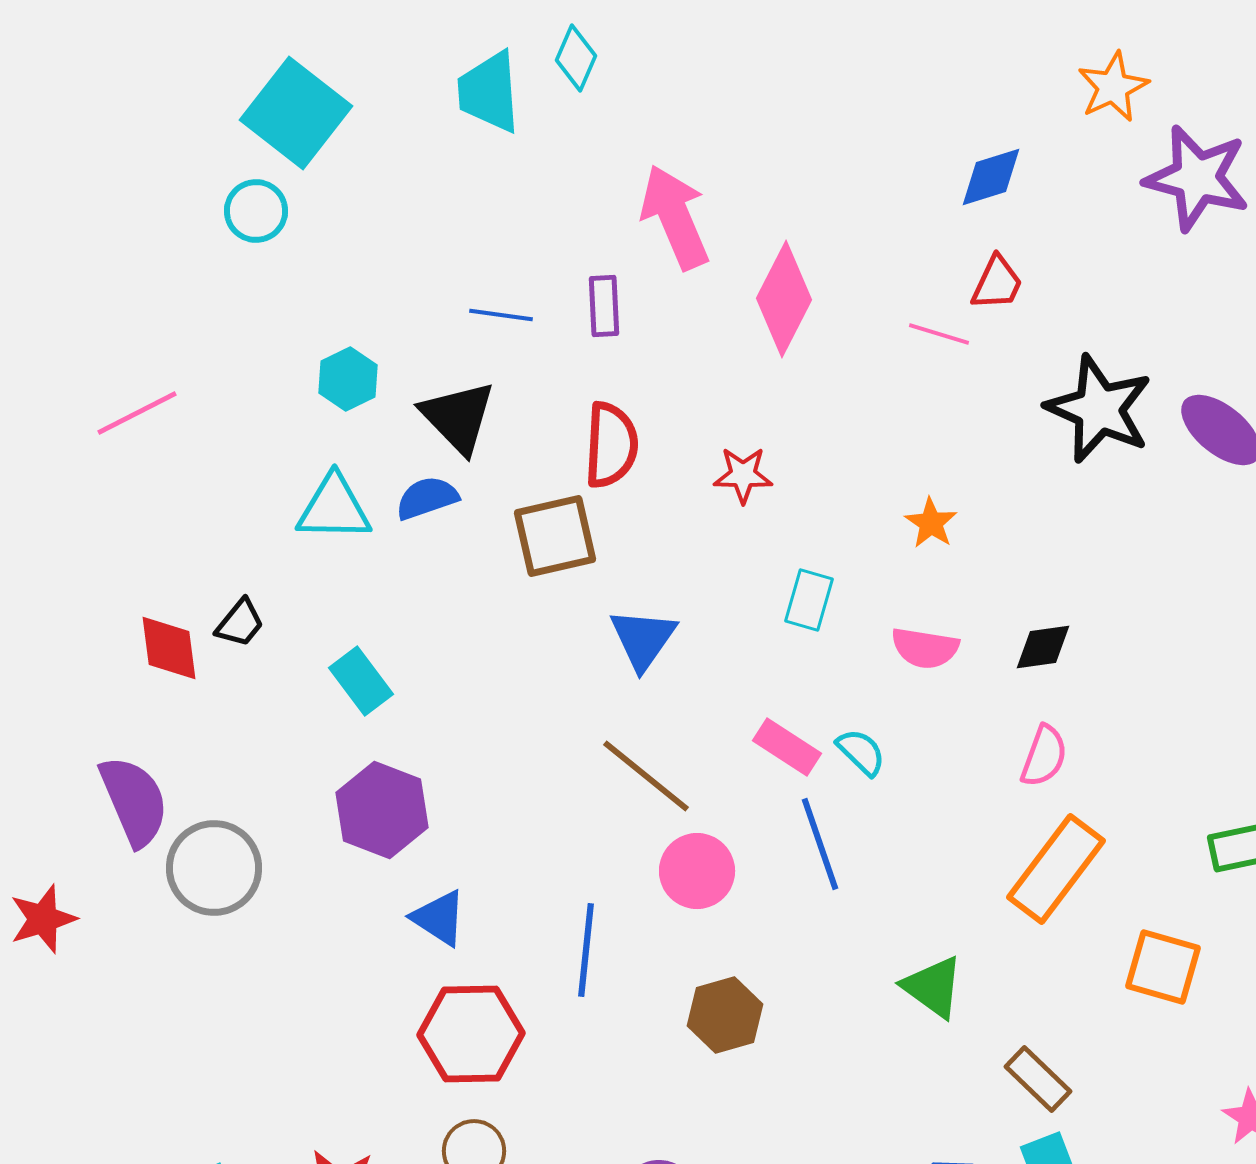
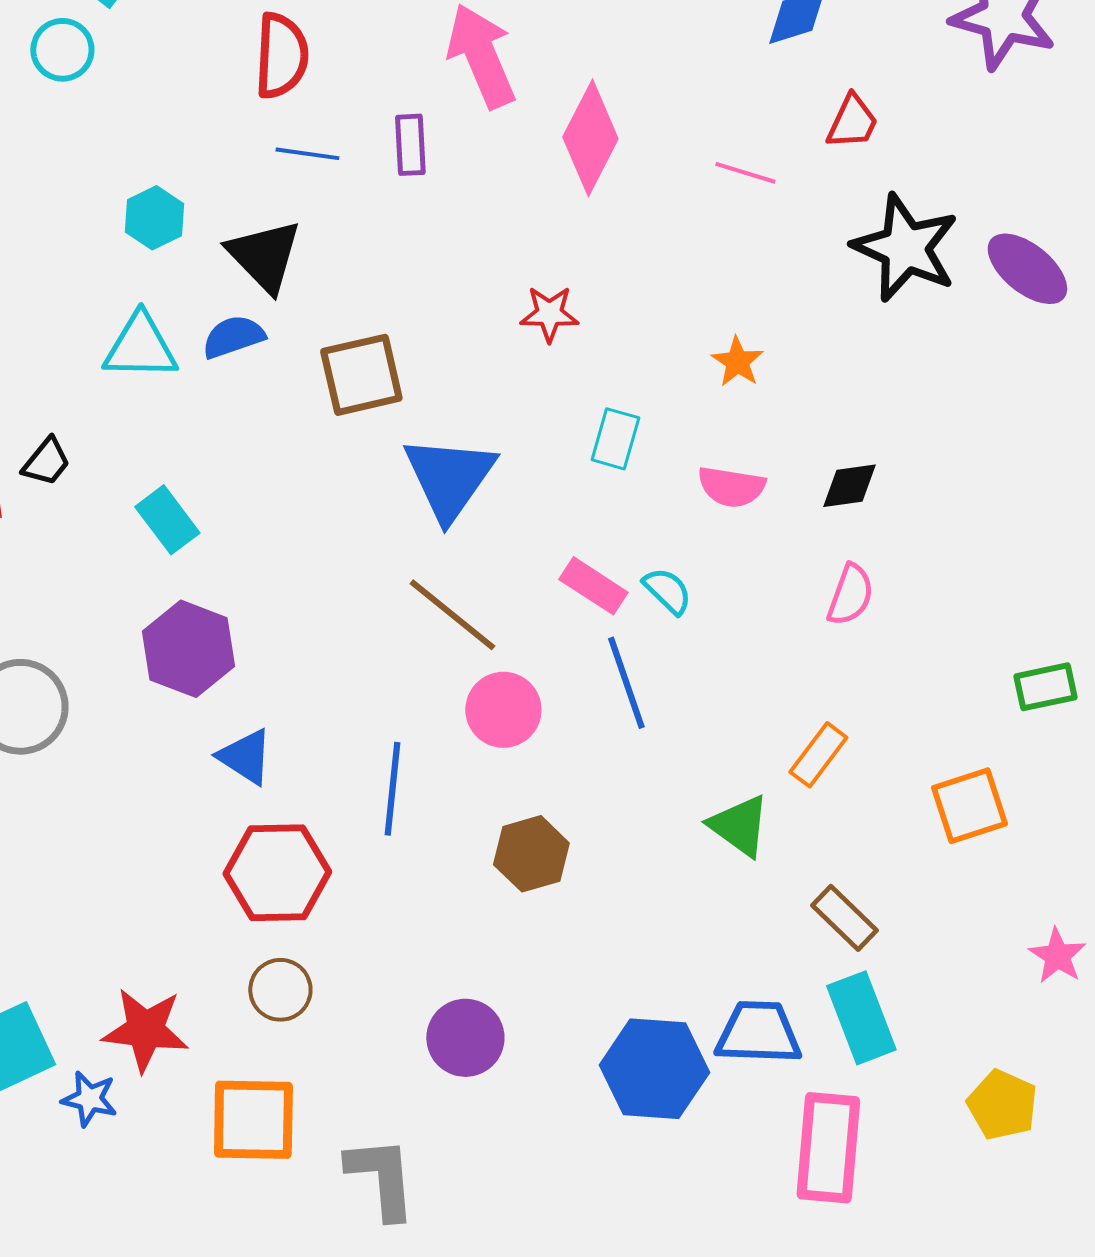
red trapezoid: (997, 283) -> (852, 122), moved
red semicircle: (611, 445) -> (281, 56), moved
blue triangle: (643, 639) -> (449, 478), size x1.4
orange rectangle: (1056, 869) -> (818, 755), moved, size x0.6
orange square: (1163, 967) -> (969, 806), turned -34

